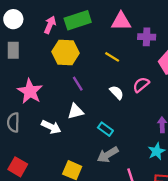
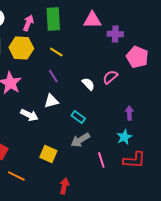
green rectangle: (78, 20) -> (53, 19), turned -75
yellow hexagon: (66, 52) -> (21, 48), moved
yellow line: (112, 57) -> (56, 52), moved

